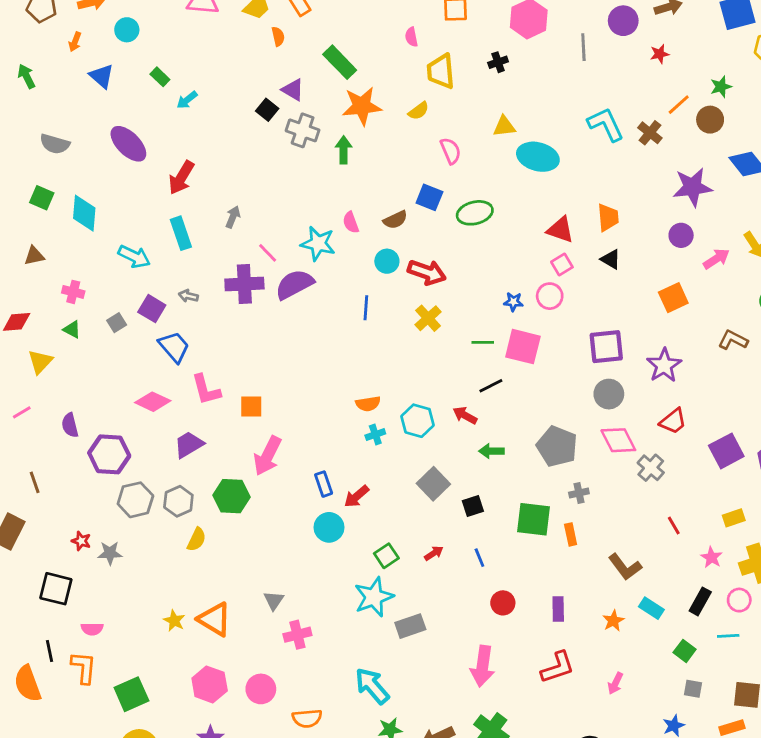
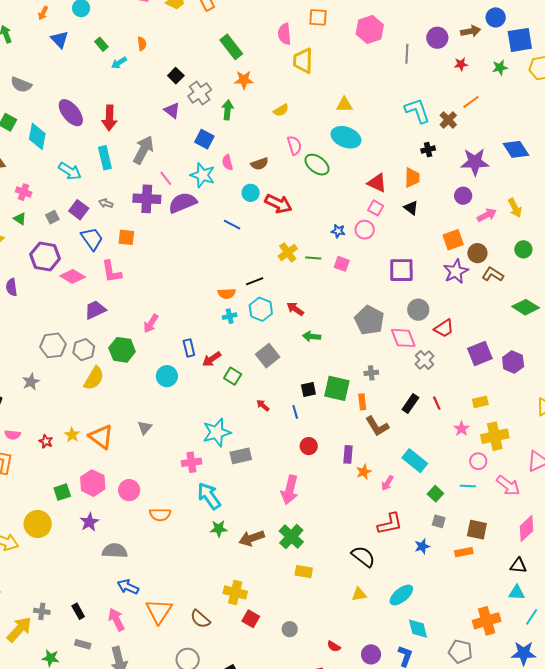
orange semicircle: (278, 36) -> (142, 44), moved
pink semicircle: (411, 37) -> (284, 34), size x1.5
black cross: (498, 62) -> (428, 150), moved
green star: (721, 87) -> (500, 67), moved
purple triangle: (293, 90) -> (172, 110), moved
orange star: (362, 106) -> (244, 80), size x0.7
yellow semicircle: (419, 111) -> (281, 110), moved
brown circle: (710, 120) -> (477, 253), moved
gray cross: (303, 130) -> (200, 93), turned 30
purple ellipse: (128, 144) -> (71, 113), moved
pink semicircle: (451, 151) -> (294, 145), moved
cyan ellipse: (538, 157) -> (346, 137), moved
red arrow: (181, 178) -> (109, 118), turned -35
blue square: (429, 197) -> (204, 139), moved
green ellipse: (475, 213) -> (317, 165), turned 45
gray arrow: (233, 217) -> (143, 150), size x1.8
pink square: (562, 265) -> (376, 208), turned -35
blue line: (366, 308) -> (232, 225), turned -72
yellow cross: (428, 318) -> (288, 252), moved
pink square: (523, 347) -> (342, 264), size x0.6
purple star: (664, 365) -> (456, 271), moved
black line: (491, 386) -> (255, 281), moved
gray circle: (609, 394) -> (418, 310), moved
orange square: (251, 407) -> (126, 237), moved
gray pentagon: (557, 446) -> (369, 320), moved
purple hexagon: (109, 454) -> (45, 257), moved
pink arrow: (268, 456) -> (151, 324), size x0.7
black square: (473, 506) -> (308, 389), moved
cyan circle: (329, 527) -> (167, 376), moved
yellow semicircle: (197, 539) -> (94, 378), size x1.4
red star: (81, 541) -> (46, 441), moved
gray star: (110, 553) -> (31, 382), turned -30
red arrow: (434, 553) -> (263, 405), turned -112
green square: (386, 556) -> (233, 376), moved, turned -30
brown L-shape: (625, 567) -> (377, 426), moved
black rectangle: (700, 601) -> (410, 403), moved
cyan rectangle: (651, 608) -> (415, 461), size x1.4
orange star: (613, 621) -> (364, 472), moved
pink cross: (297, 635) -> (191, 462), moved
red L-shape: (558, 667) -> (390, 524), moved
pink arrow: (615, 683) -> (387, 483), moved
green square: (131, 694) -> (62, 492), moved, size x0.7

